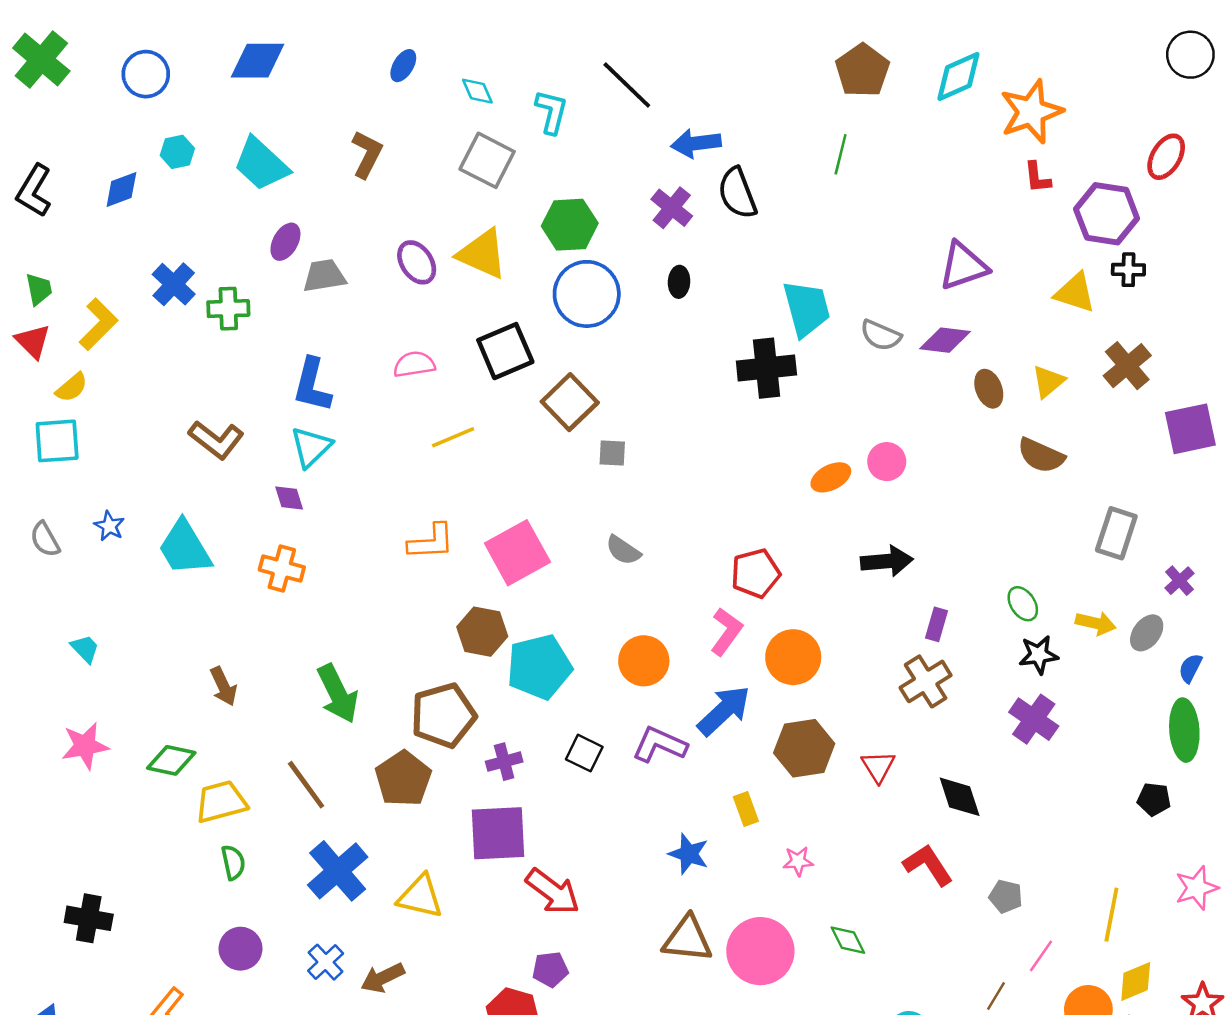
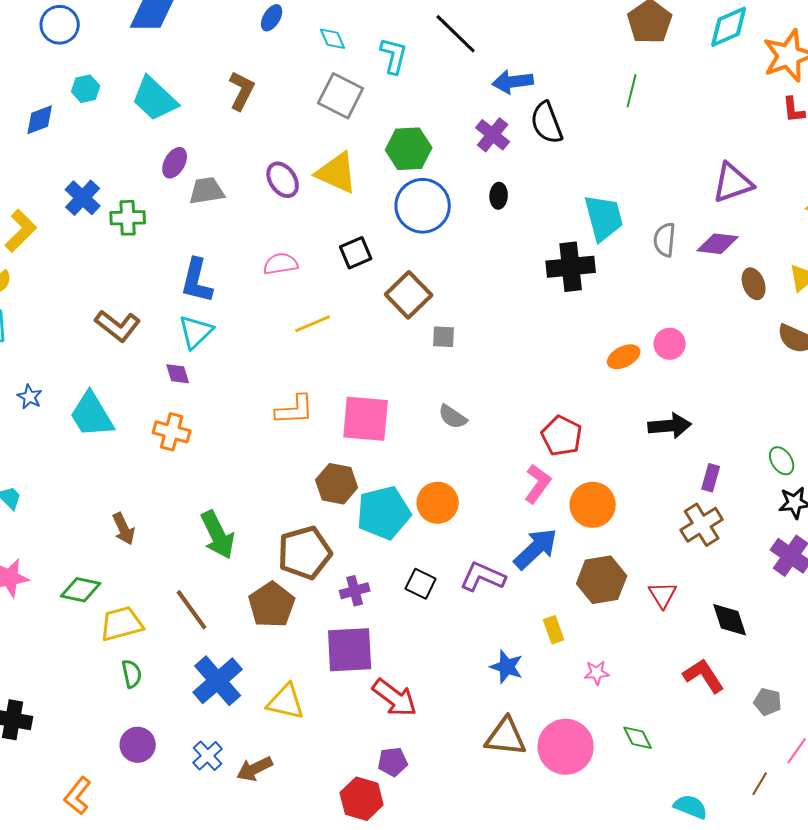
gray semicircle: (881, 335) -> (665, 240), turned 72
black square: (505, 351) -> (356, 253), size x0.7
pink square: (517, 553) -> (366, 419), turned 34
red pentagon: (756, 573) -> (562, 436), turned -30
orange circle: (644, 661) -> (438, 503), moved

